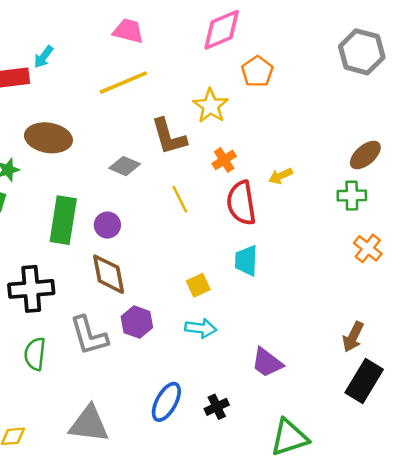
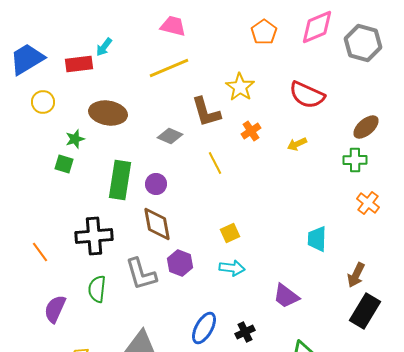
pink diamond: (222, 30) -> (317, 27), moved
orange pentagon: (257, 72) -> (264, 32), moved
red semicircle: (241, 203) -> (307, 95), moved, turned -57
cyan trapezoid: (246, 261) -> (317, 239), moved

